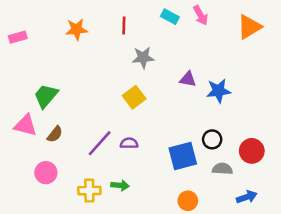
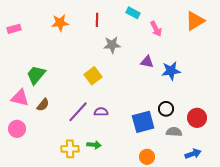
pink arrow: (201, 15) -> (156, 29), moved
yellow square: (134, 97) -> (93, 76), moved
pink circle: (46, 173) -> (17, 129), moved

